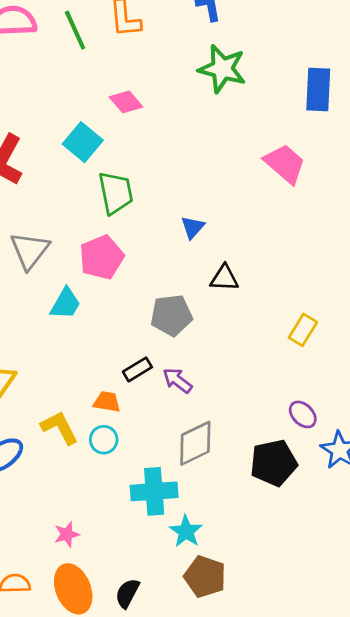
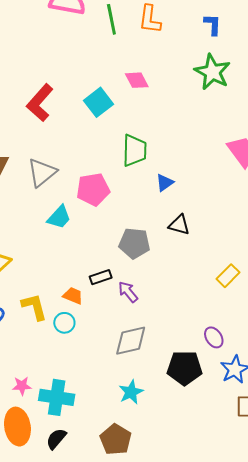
green trapezoid: (116, 193) -> (135, 150), moved
cyan cross: (154, 491) -> (57, 397), moved
cyan star: (186, 531) -> (131, 392), moved

